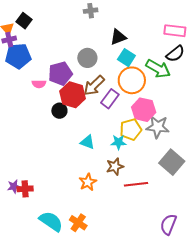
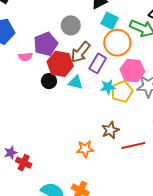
cyan triangle: (87, 142) -> (76, 82), moved
cyan star: (118, 142) -> (108, 87), moved
orange star: (88, 182) -> (85, 149), turned 30
purple star: (14, 187) -> (11, 153), moved
red cross: (25, 189) -> (24, 163), turned 35

